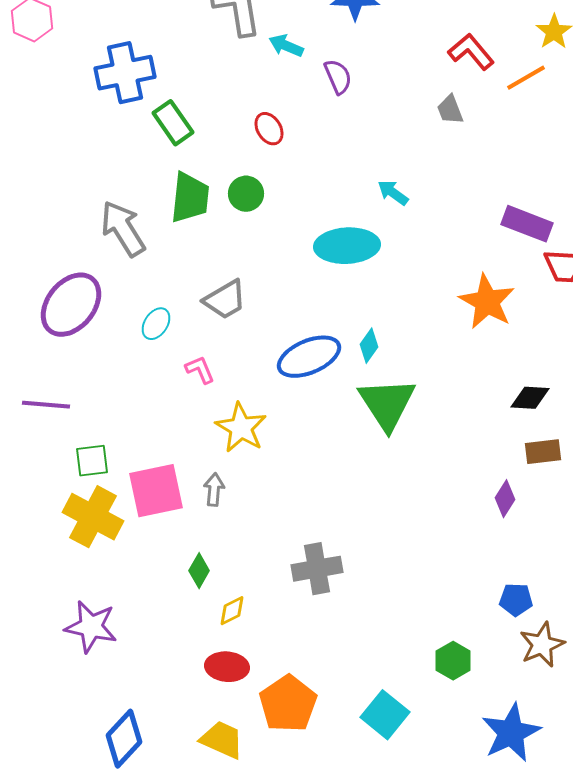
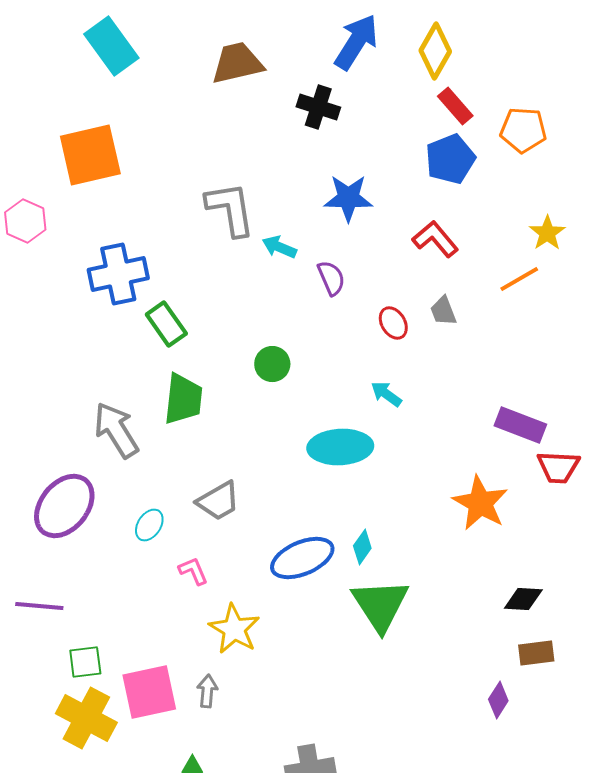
red L-shape: (471, 52) -> (435, 239), moved
red ellipse: (269, 129) -> (393, 323), moved
green circle: (246, 194) -> (272, 364), moved

